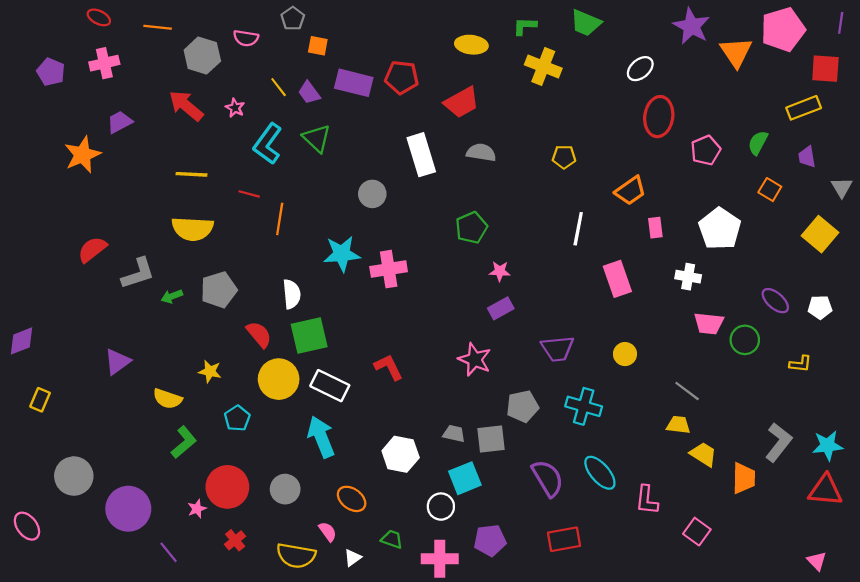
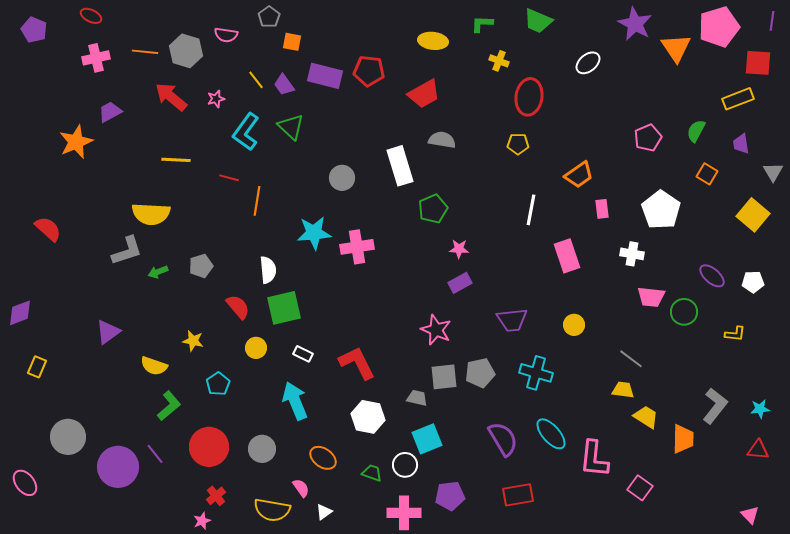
orange line: (158, 27) -> (145, 52), moved
yellow cross: (543, 66) -> (499, 61), size x0.6
purple pentagon: (51, 72) -> (34, 30), moved
pink star: (235, 108) -> (216, 99), turned 30
red ellipse: (659, 117) -> (529, 97), moved
white rectangle: (421, 155) -> (400, 166), moved
yellow semicircle: (193, 229) -> (151, 214), moved
red semicircle: (92, 249) -> (48, 229), moved, turned 80
gray pentagon: (219, 290) -> (201, 266), size x0.7
red L-shape: (389, 367) -> (357, 363), moved, size x1.4
yellow circle: (279, 379) -> (256, 348), size x0.6
white rectangle: (330, 386) -> (303, 354), size x0.6
gray square: (491, 439) -> (444, 377), moved
cyan star: (828, 446) -> (760, 409), size x0.7
red triangle: (825, 490) -> (758, 450), size x0.7
pink L-shape: (647, 500) -> (594, 459), size x1.4
pink star: (197, 509) -> (202, 521), moved
green trapezoid: (392, 539) -> (372, 473), moved
purple line: (169, 552) -> (155, 454), moved

